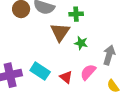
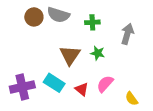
brown triangle: (60, 32) -> (70, 55), moved
gray arrow: (109, 55) -> (127, 34), moved

